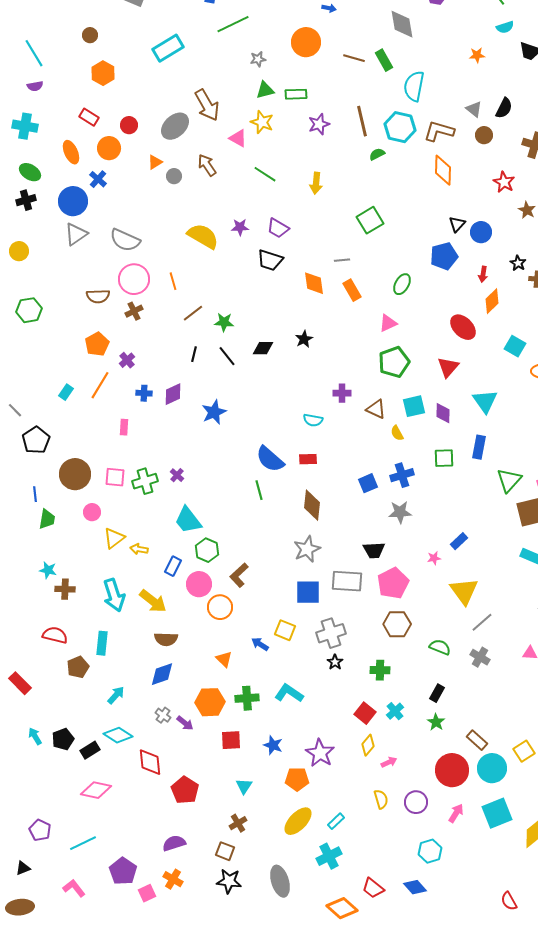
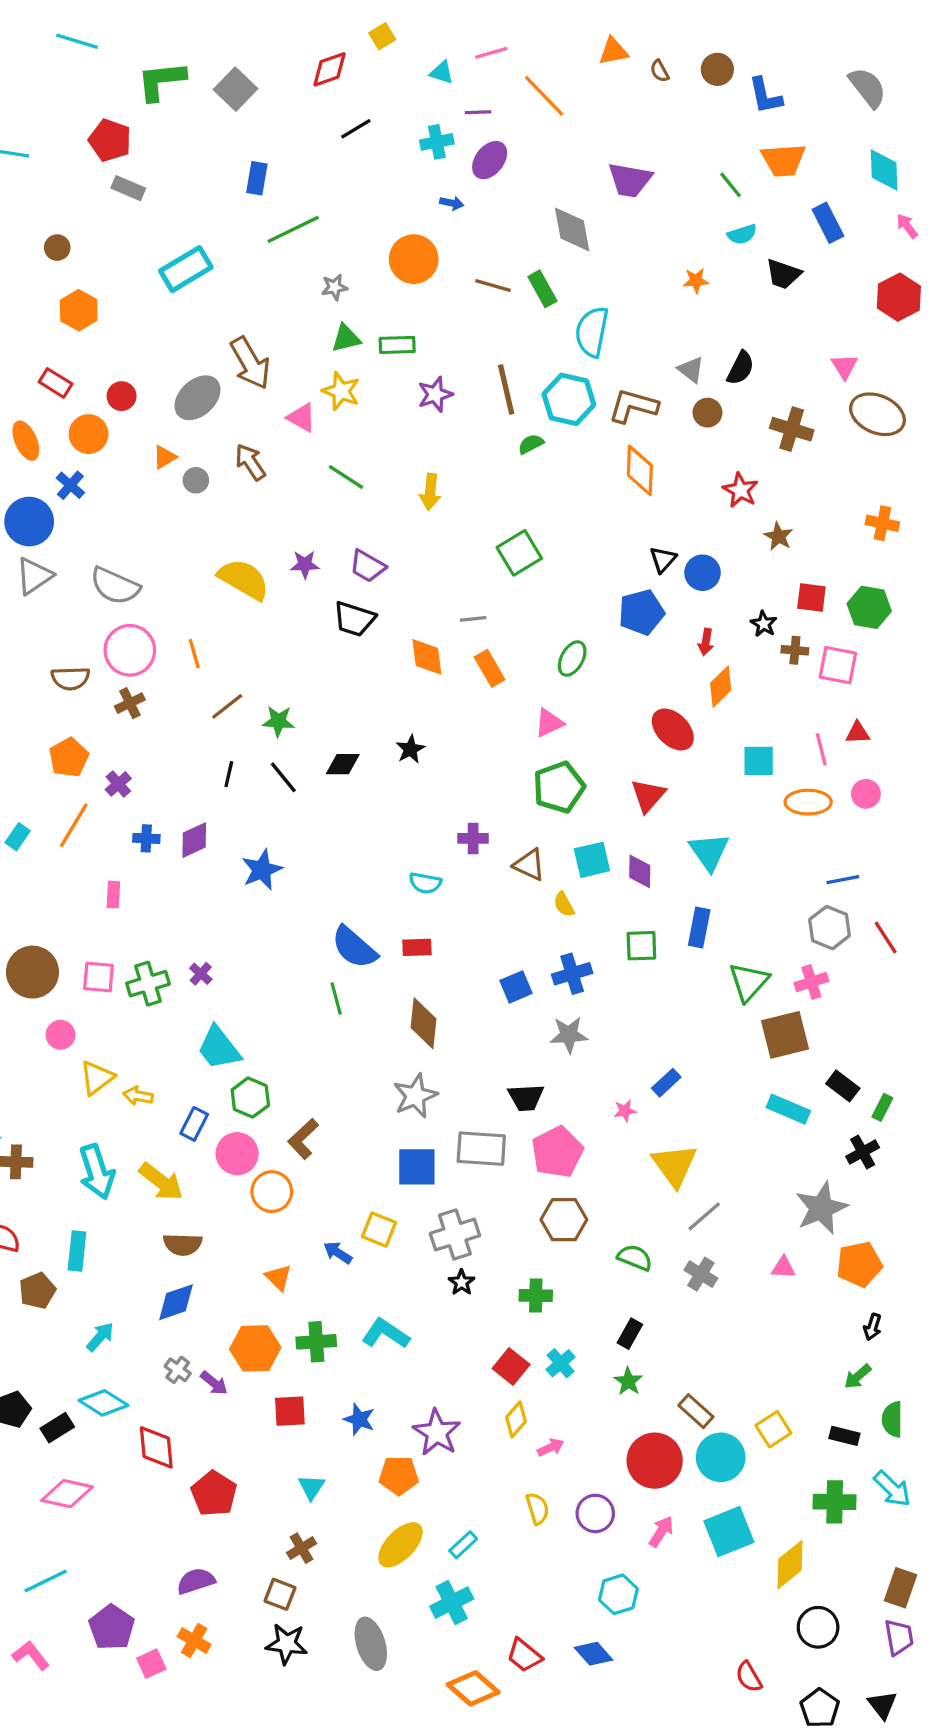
cyan square: (515, 346) -> (759, 761), turned -30

